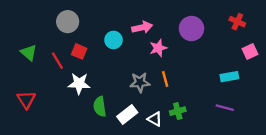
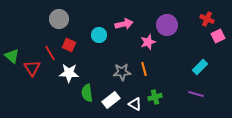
pink star: (158, 48) -> (148, 42), moved
pink square: (250, 51) -> (218, 36), moved
green triangle: (29, 53) -> (12, 56), moved
cyan rectangle: (229, 77) -> (200, 67), turned -35
red triangle: (26, 100) -> (32, 68), moved

